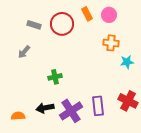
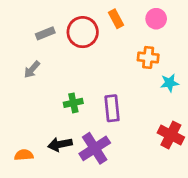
pink circle: (109, 15) -> (156, 19), moved
gray rectangle: (34, 25) -> (45, 33), turned -40
purple rectangle: (98, 106) -> (112, 108), moved

